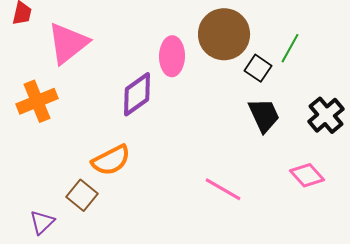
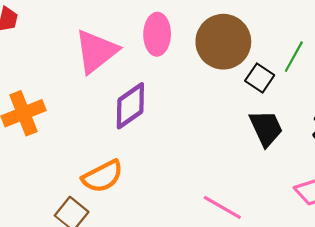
pink triangle: (68, 43) -> (96, 51), moved
pink ellipse: (172, 56) -> (157, 34), moved

